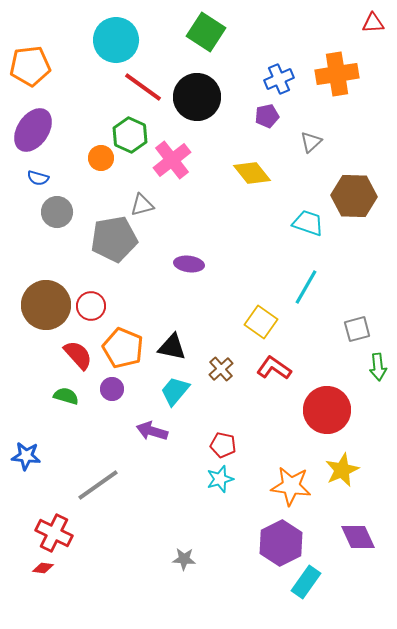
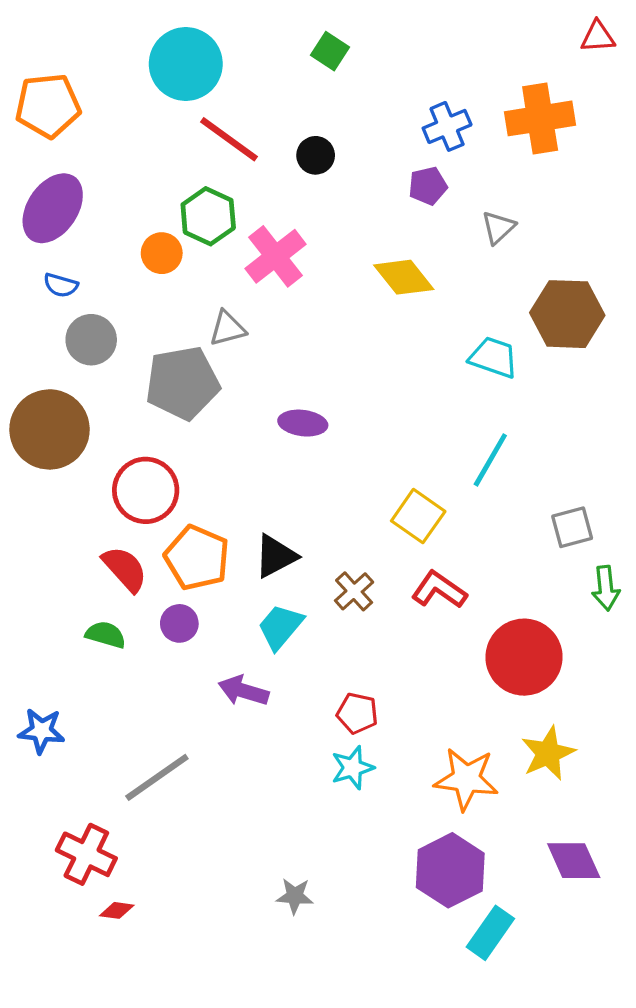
green square: (206, 32) -> (330, 51), size x0.6
black circle: (197, 97) -> (316, 155), size x0.5
brown circle: (46, 305) -> (49, 429), moved
red circle: (91, 306) -> (146, 490), size x1.4
black triangle: (172, 347) -> (276, 556), turned -40
red diamond: (43, 568) -> (117, 910), moved

